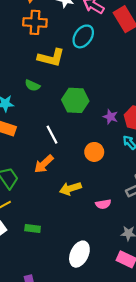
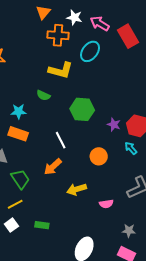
orange cross: (35, 22) -> (58, 35), moved

